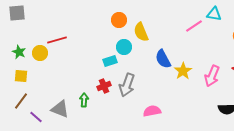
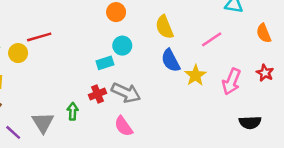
pink line: (194, 26) -> (212, 39), moved
yellow semicircle: (141, 32) -> (164, 27), moved
gray arrow: (127, 85) -> (126, 93), turned -85
gray triangle: (60, 109) -> (43, 122), turned 36
pink semicircle: (152, 111) -> (124, 126), moved, turned -114

